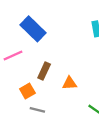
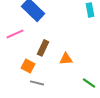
orange square: (27, 91) -> (28, 66), turned -32

